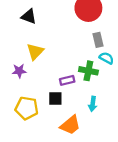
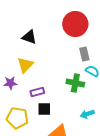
black triangle: (29, 16) -> (29, 37), moved
purple rectangle: (67, 80) -> (37, 92), moved
cyan arrow: (93, 104) -> (87, 114), moved, turned 64

